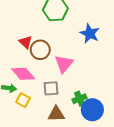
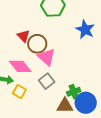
pink triangle: (64, 64) -> (46, 57), moved, turned -30
gray square: (51, 88) -> (47, 81), turned -35
brown triangle: (56, 114) -> (65, 106), moved

